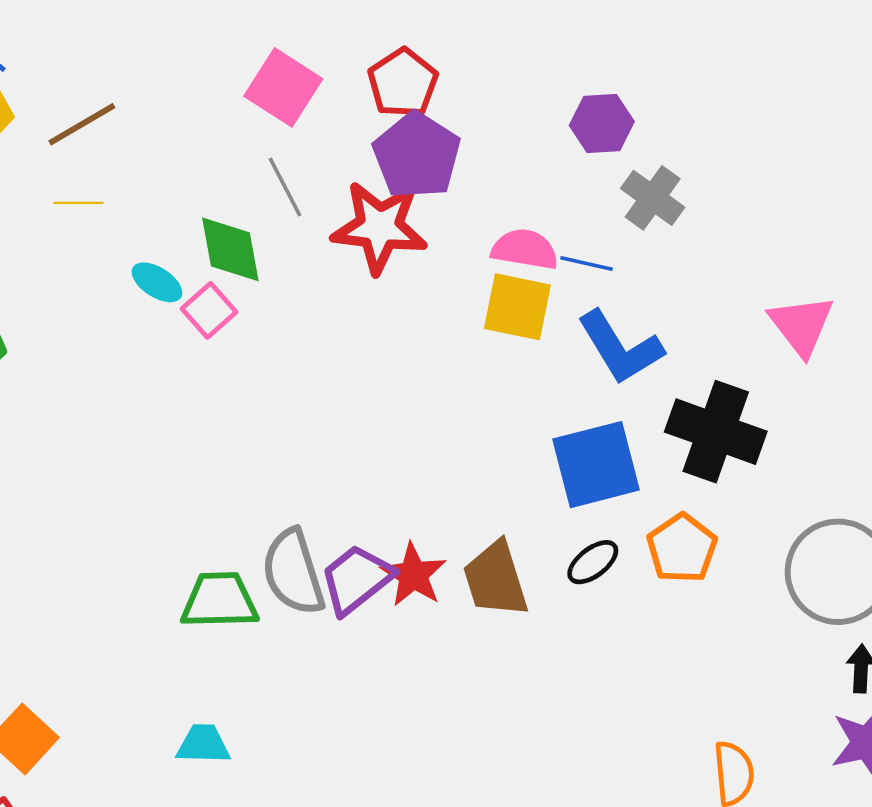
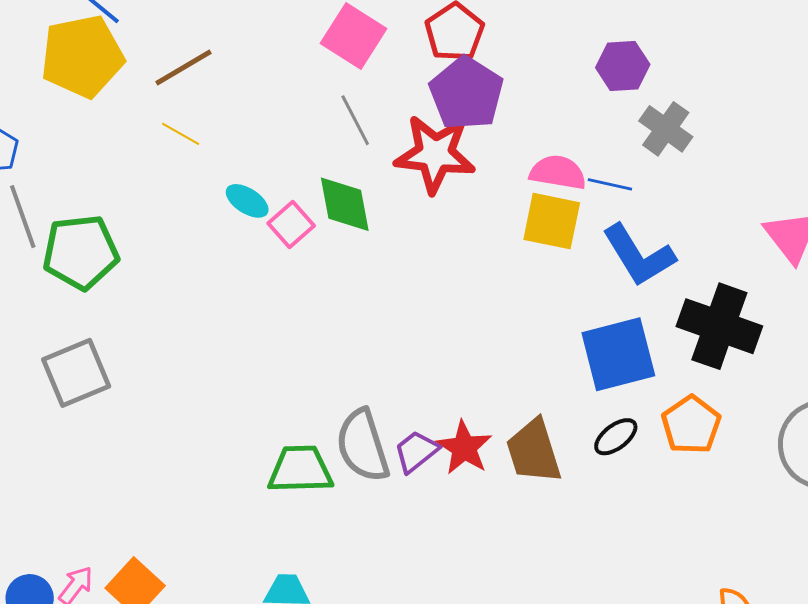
yellow line: (78, 203) -> (181, 134), turned 30
green diamond: (230, 249) -> (345, 204), moved
purple trapezoid: (357, 579) -> (416, 451), size x0.7

